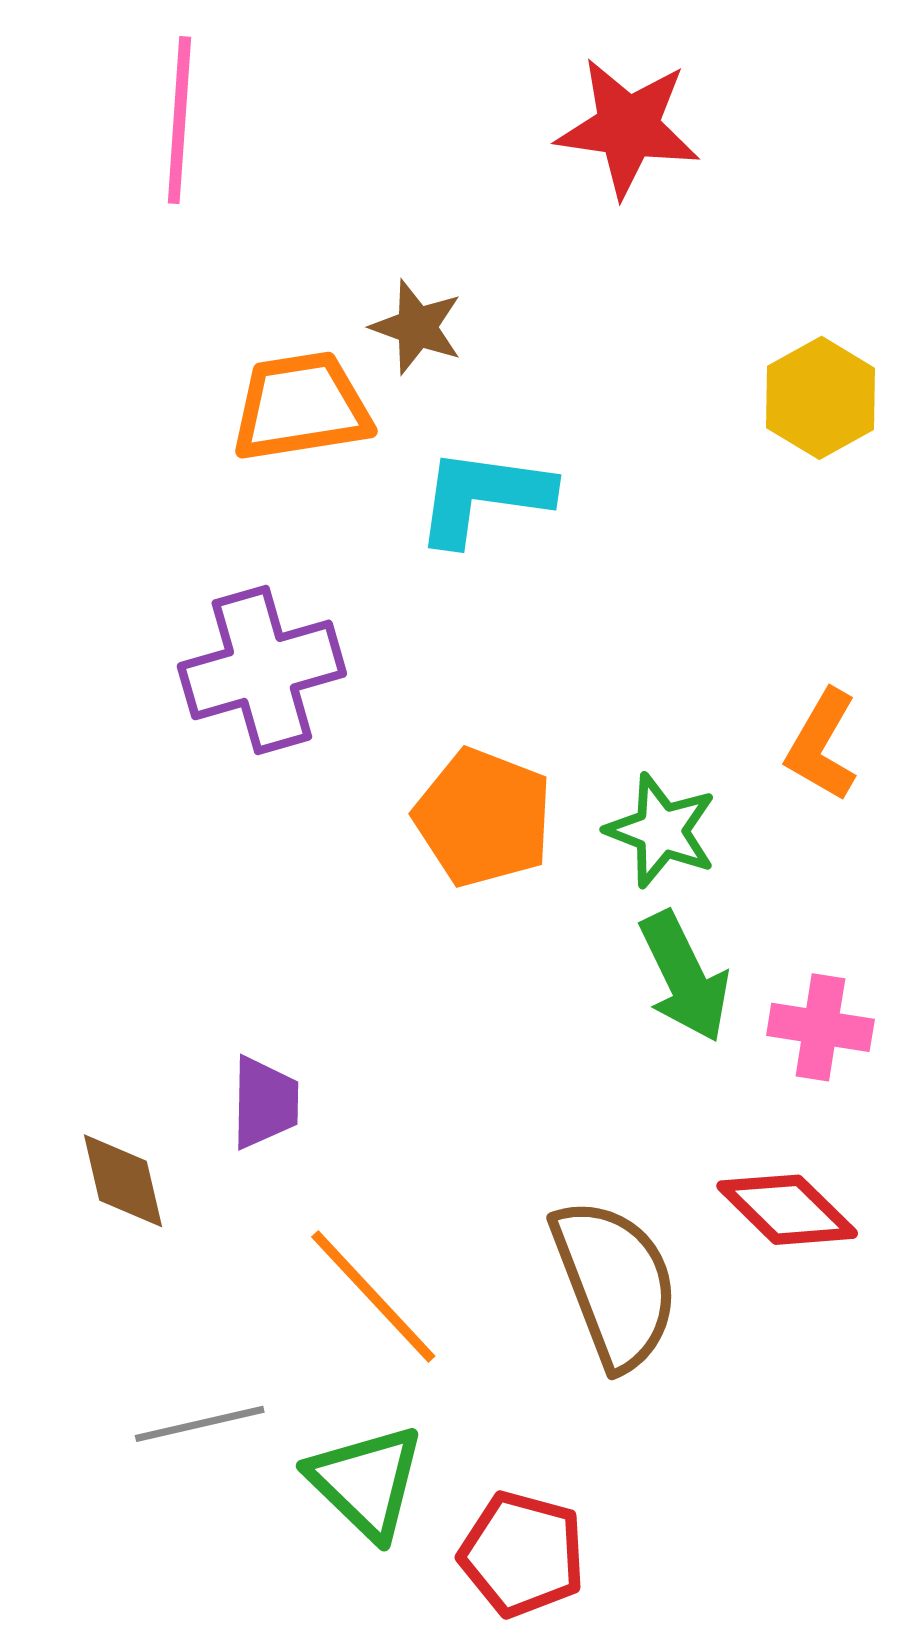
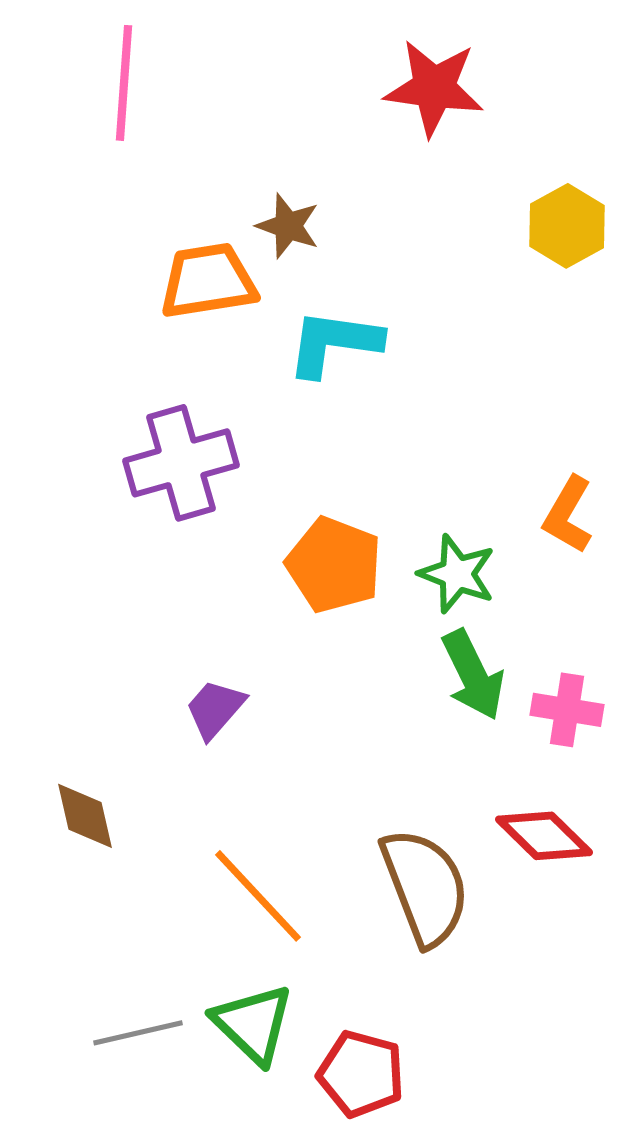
yellow hexagon: (820, 398) -> (567, 226), moved
purple trapezoid: (265, 1103) -> (215, 709), moved, turned -140
gray line: (200, 1424) -> (138, 1033), moved

